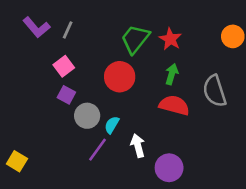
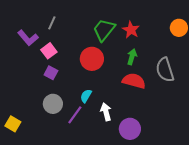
purple L-shape: (36, 27) -> (28, 38), moved
gray circle: (87, 116) -> (53, 104), moved

